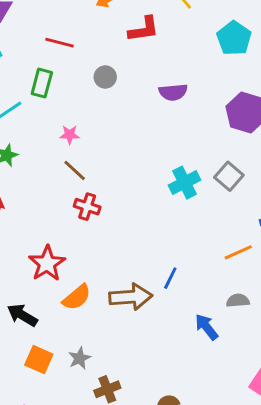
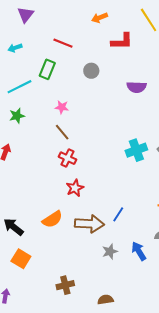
red star: (47, 263) -> (75, 188), moved, size x0.7
gray star: (80, 358) -> (110, 251), moved

